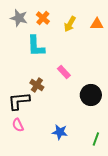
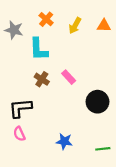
gray star: (19, 18) -> (14, 30), moved
brown cross: (37, 85) -> (42, 79), moved
green line: (96, 139) -> (103, 149), turned 64

